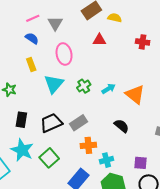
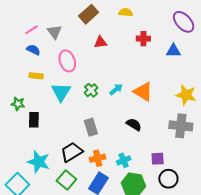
yellow semicircle: (115, 18) -> (126, 12), moved
yellow rectangle: (31, 64) -> (36, 76), turned -56
black rectangle: (21, 120) -> (34, 120), moved
black trapezoid: (51, 123) -> (72, 152), moved
gray rectangle: (78, 123) -> (91, 127), turned -66
orange cross: (88, 145) -> (98, 158), moved
green square: (49, 158) -> (66, 180), moved

